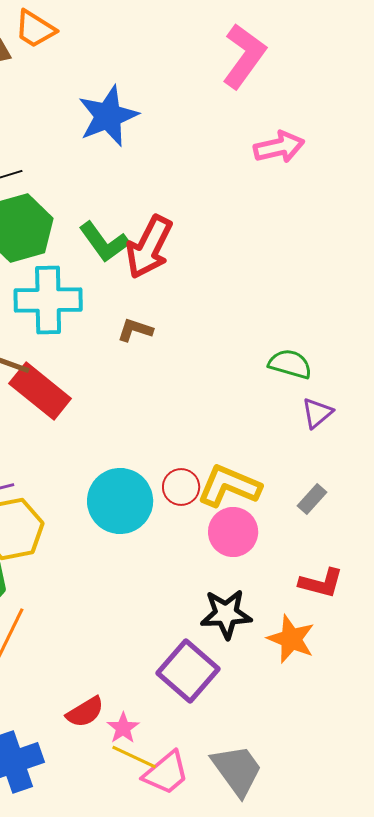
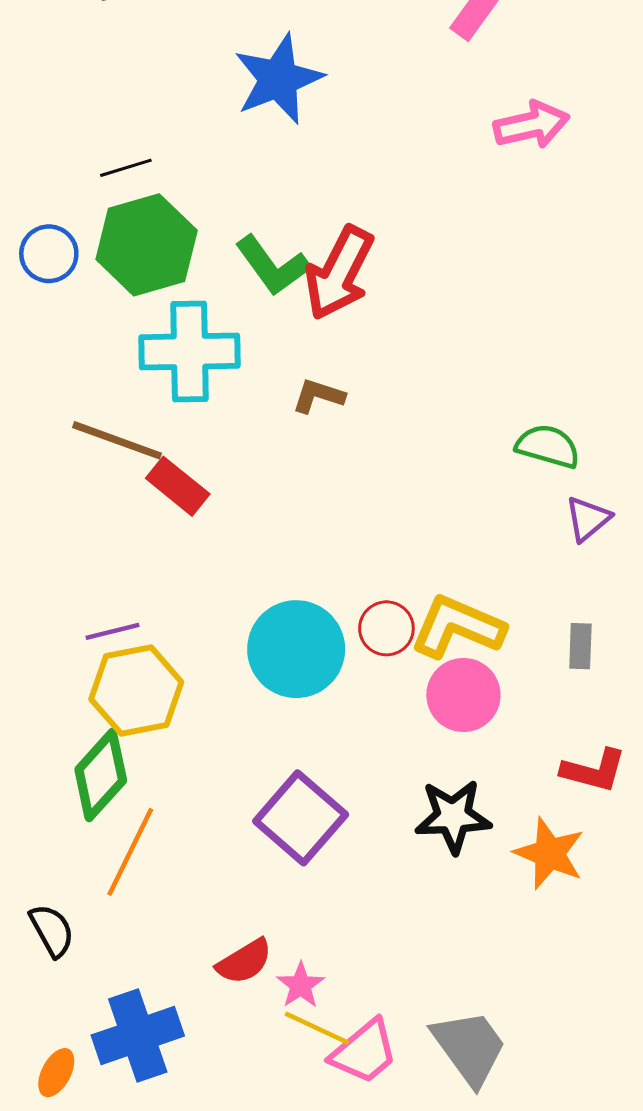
red rectangle: (40, 391) -> (178, 486), size x0.7
gray rectangle: (312, 499) -> (580, 646), turned -40
purple square: (188, 671) -> (301, 818), moved

